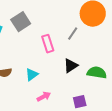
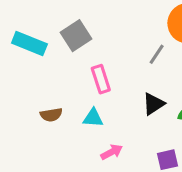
pink rectangle: (48, 44) -> (101, 79), moved
cyan triangle: (32, 75) -> (93, 118), turned 40

